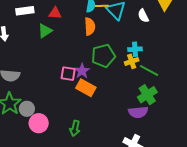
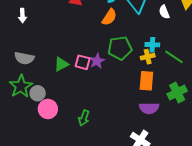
orange semicircle: (90, 26) -> (109, 17), turned 30
green triangle: (45, 31) -> (61, 64), moved
green line: (149, 71) -> (174, 57), moved
orange rectangle: (86, 88) -> (146, 81), moved, turned 60
green cross: (147, 95) -> (177, 92), moved

